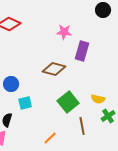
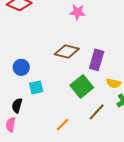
purple rectangle: (82, 51) -> (97, 60), moved
brown line: (82, 126) -> (97, 112), turned 54

